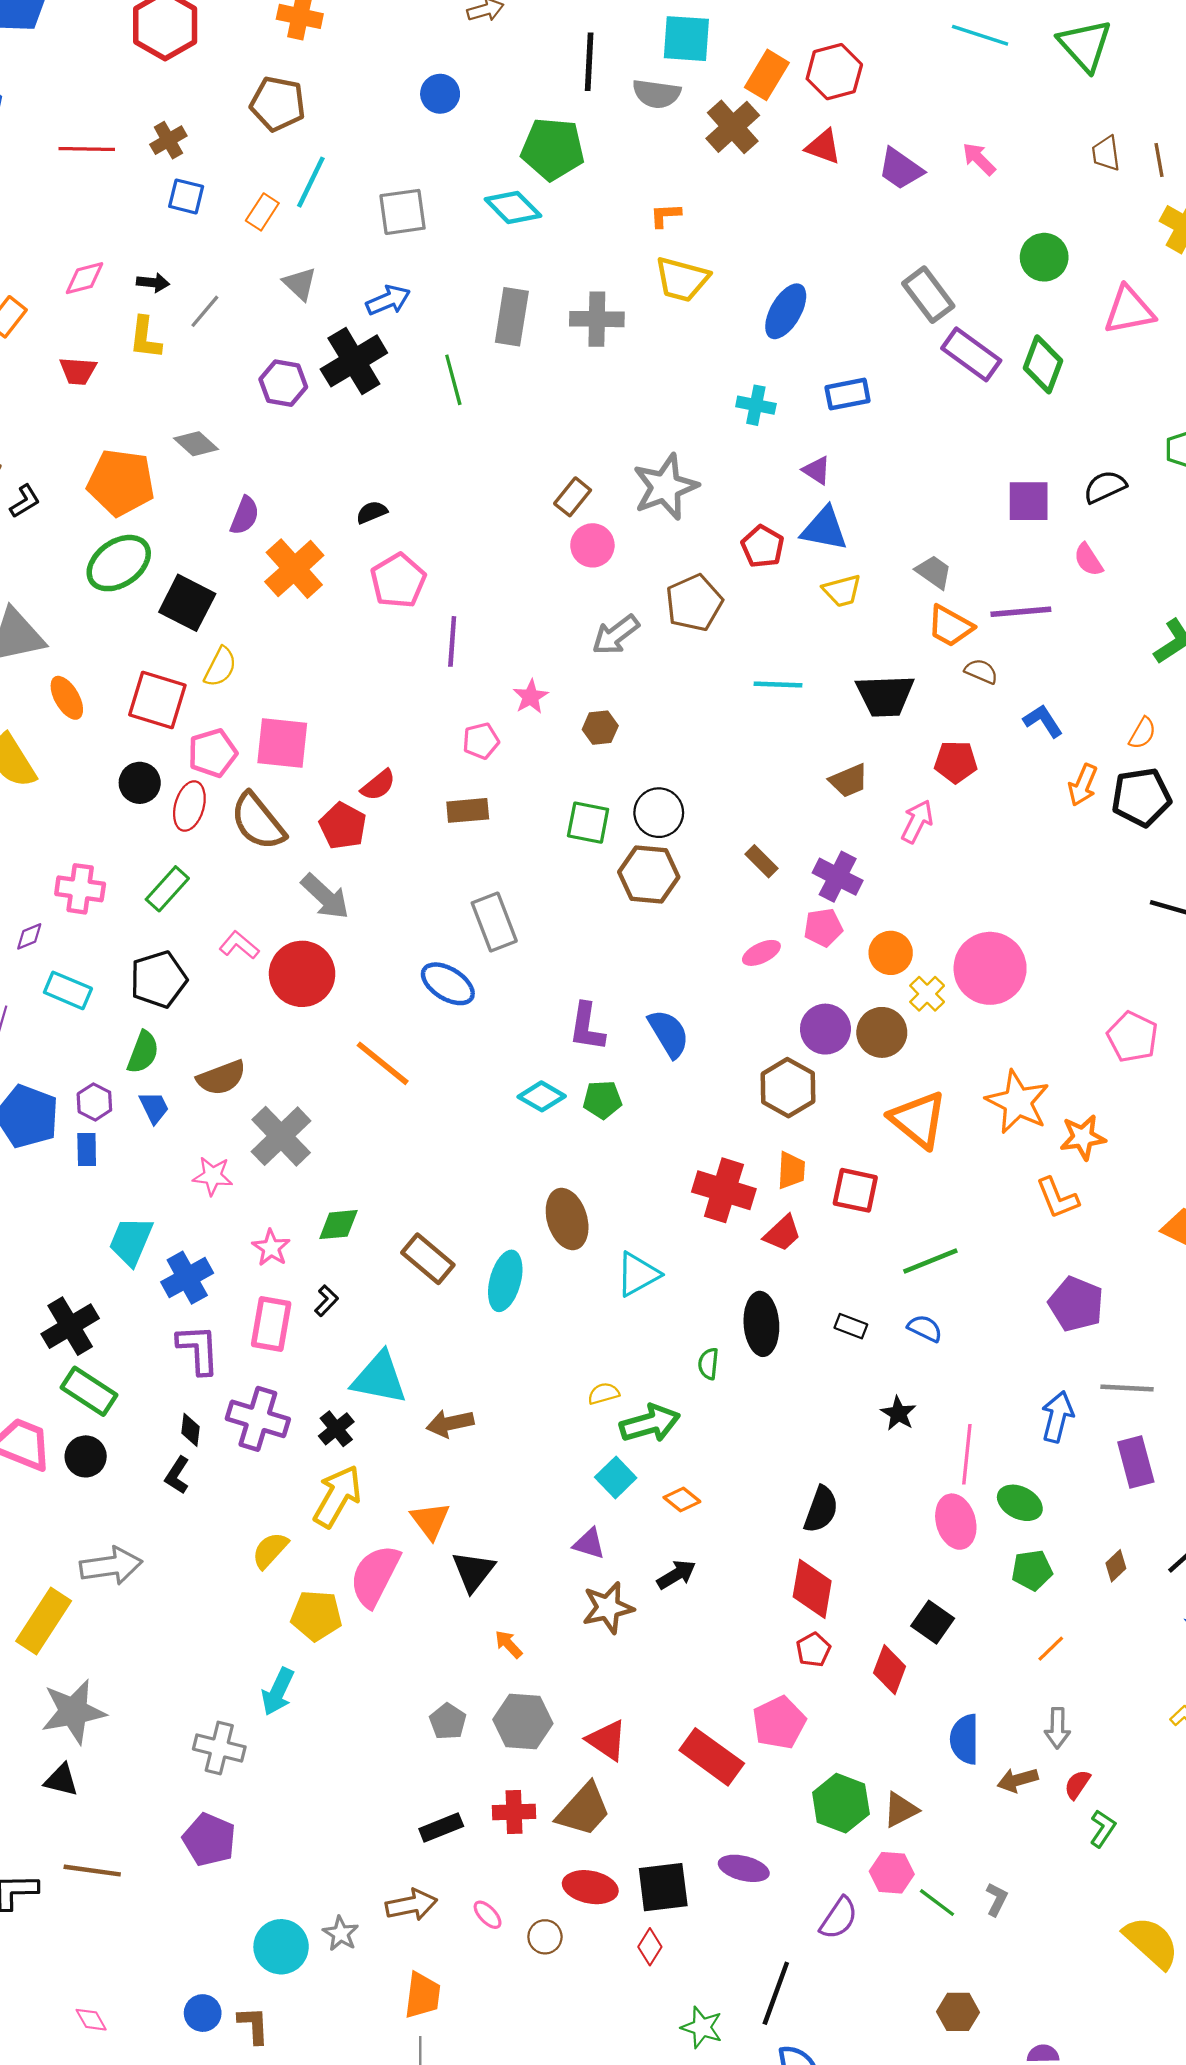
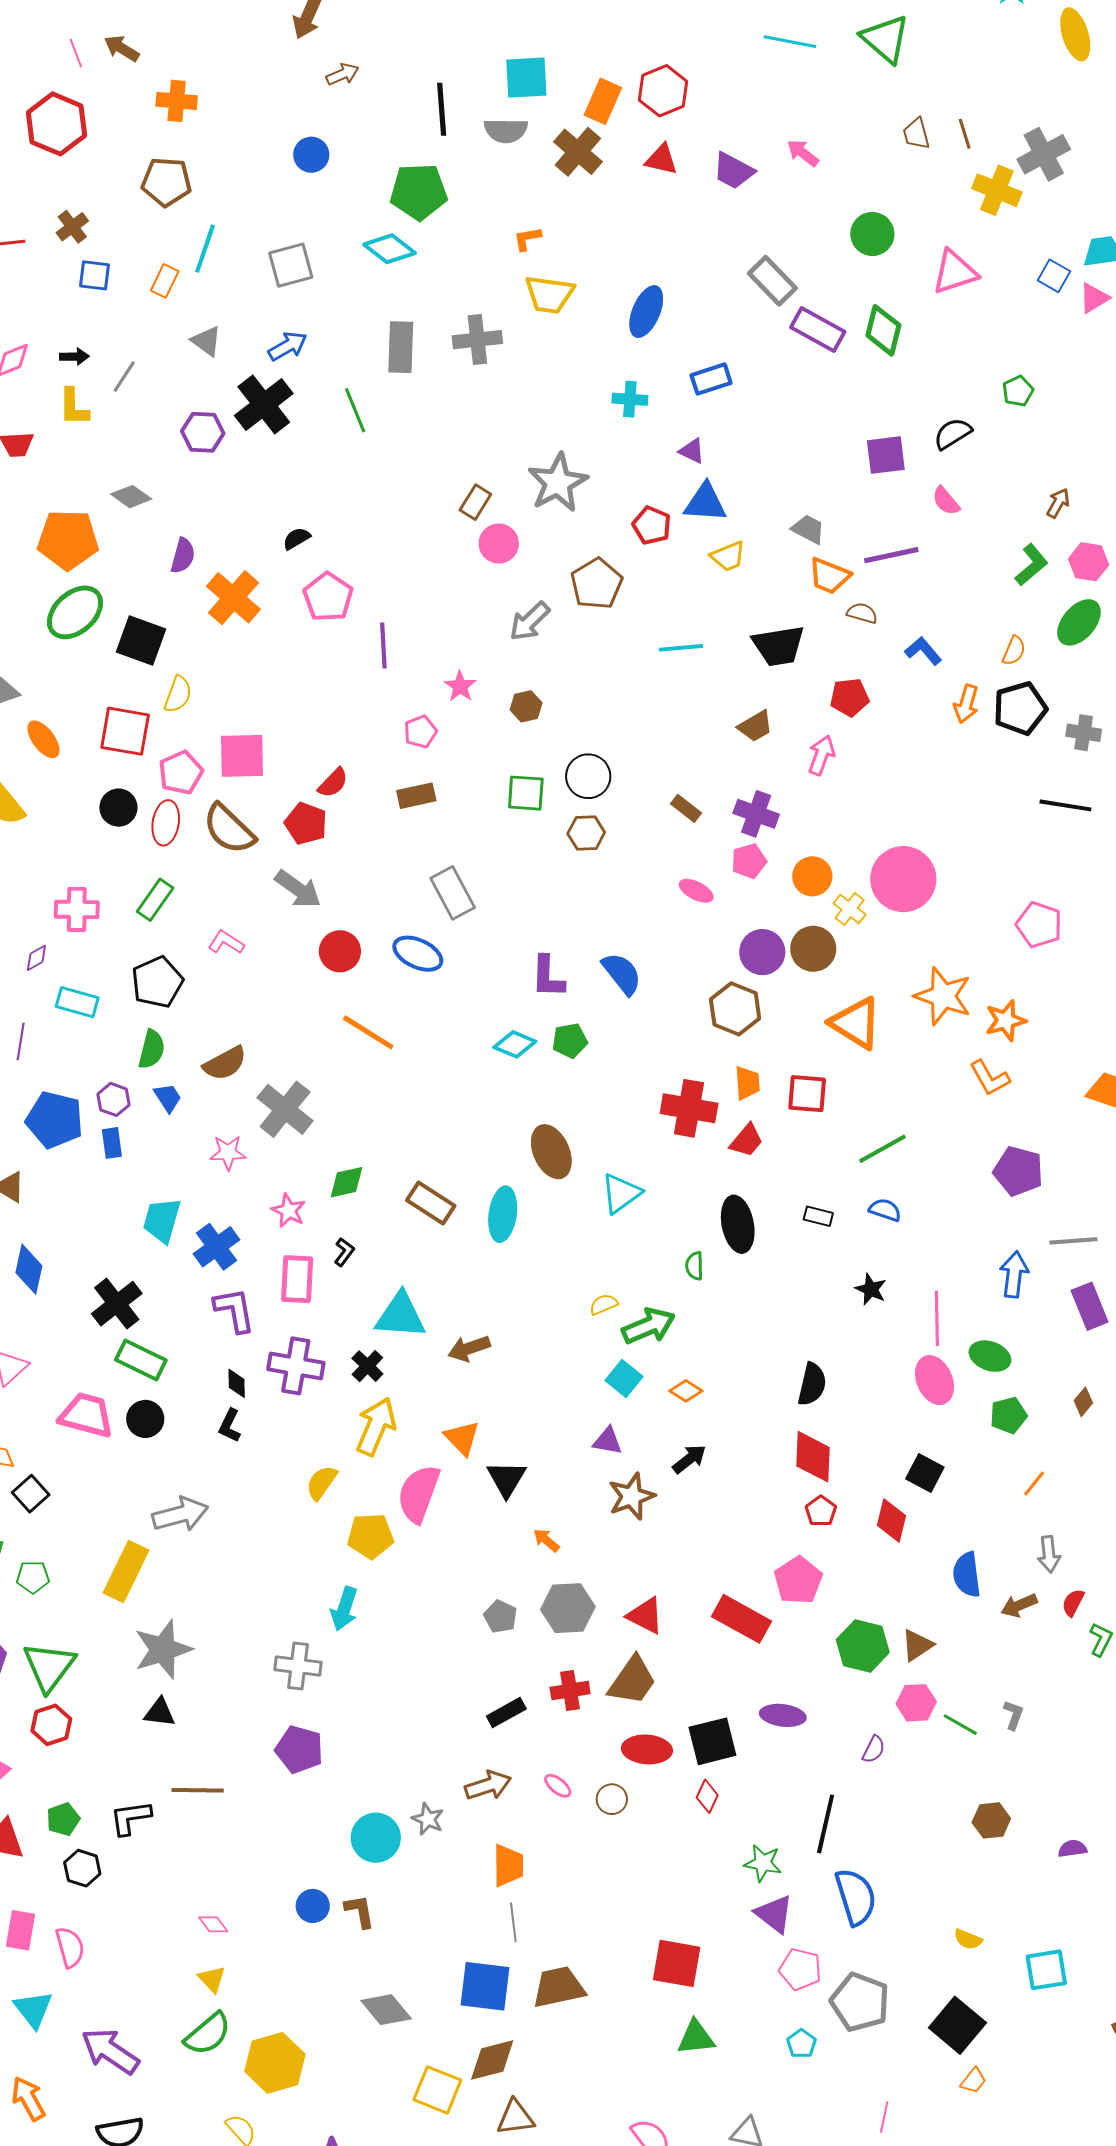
brown hexagon: (649, 874) -> (586, 833), size x0.7
pink ellipse: (761, 953) -> (696, 891), turned 60
red circle: (302, 974) -> (340, 951), moved, size x0.7
purple semicircle: (839, 1918) -> (874, 1749), size x0.7

